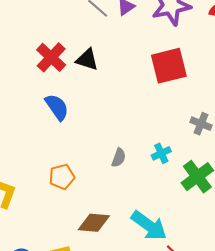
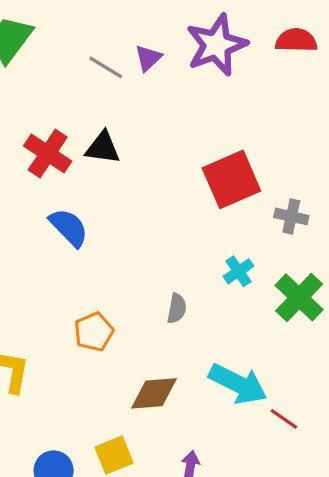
red square: (169, 66) -> (231, 179), moved
gray semicircle: (119, 158) -> (177, 308), moved

